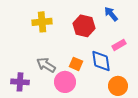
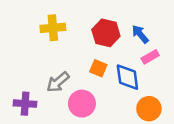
blue arrow: (111, 14) -> (140, 34), moved
orange square: (76, 64) -> (98, 68), moved
gray arrow: (46, 65) -> (58, 82), turned -72

